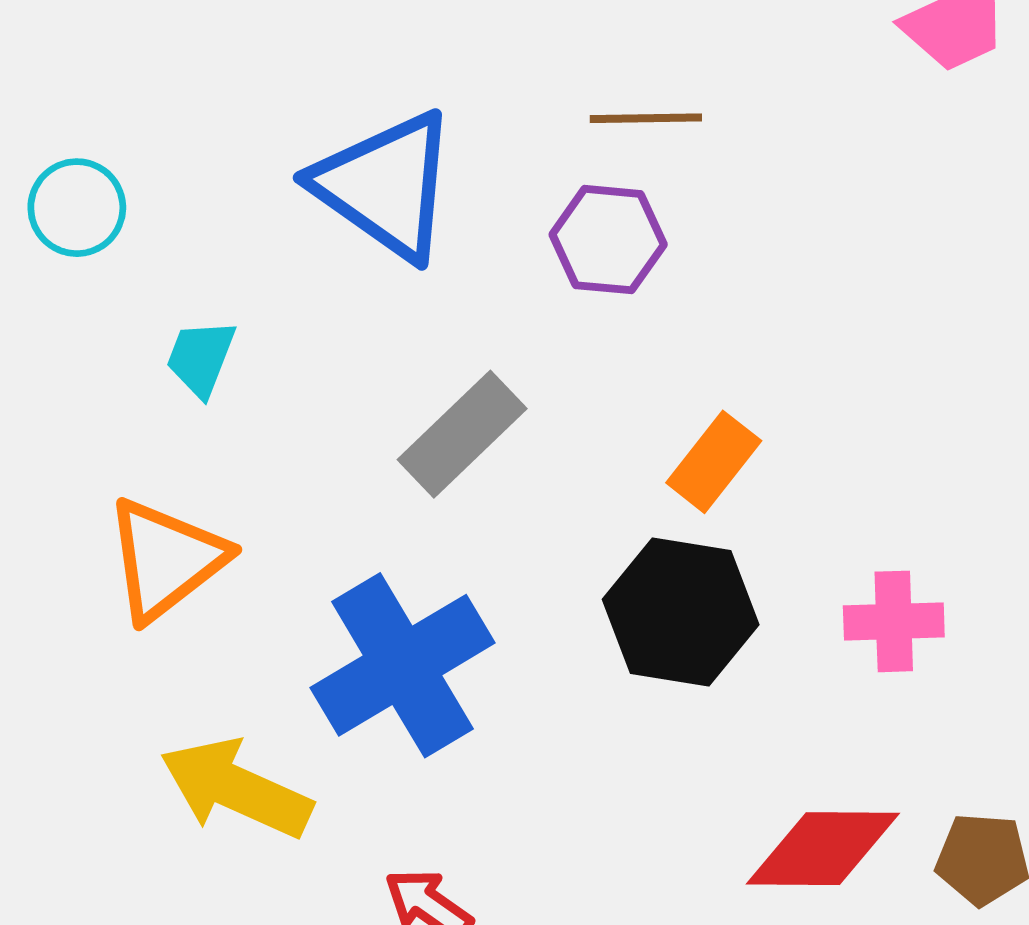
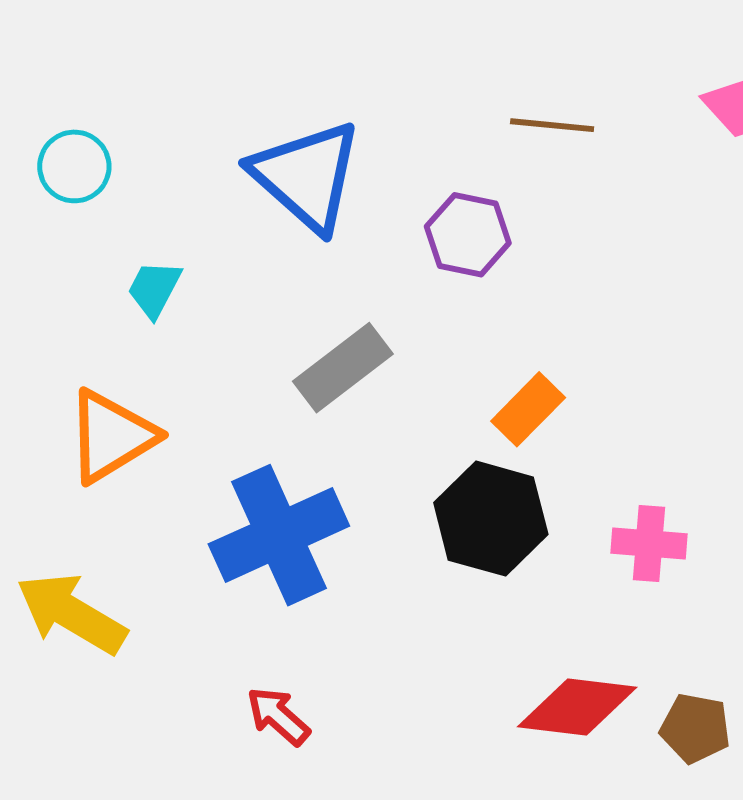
brown line: (646, 118) -> (552, 125), moved
yellow arrow: (236, 788) -> (71, 614), moved

